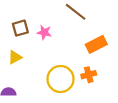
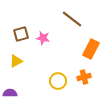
orange rectangle: (96, 44) -> (91, 49), turned -36
yellow circle: (60, 79) -> (58, 81), size x0.7

